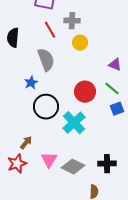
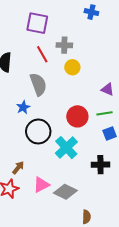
green line: (112, 89) -> (105, 113), turned -49
pink triangle: (49, 160) -> (41, 185), turned 30
black cross: (107, 164) -> (100, 165), moved

